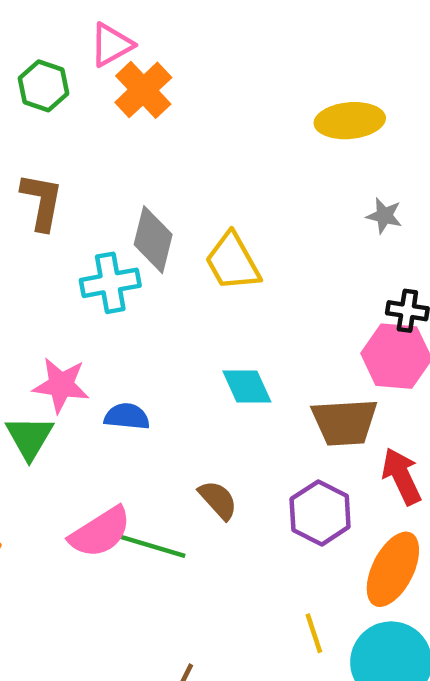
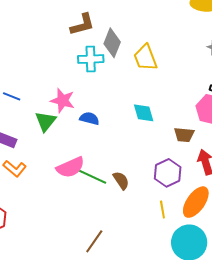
brown L-shape: (42, 202) -> (82, 25), moved, turned 56
brown trapezoid: (345, 422) -> (184, 135), size x0.7
brown semicircle: (218, 500) -> (121, 180), moved
yellow line: (314, 633) -> (162, 209), moved

